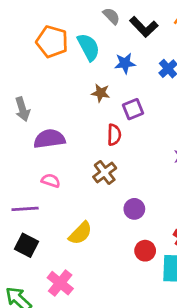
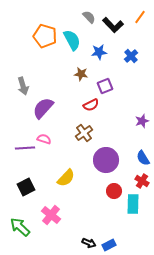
red semicircle: (114, 135) -> (91, 105), turned 63
purple semicircle: (49, 139) -> (43, 108), turned -40
purple line: (25, 209) -> (25, 148), moved
purple circle: (134, 209) -> (106, 160), size x1.6
black square: (26, 245) -> (26, 187), turned 36

